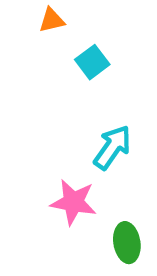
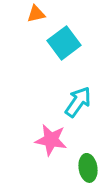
cyan square: (92, 62) -> (64, 43), size x1.4

